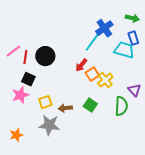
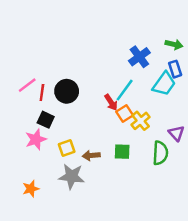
cyan line: (92, 42) -> (125, 90), moved
cyan trapezoid: (124, 50) -> (164, 84), turned 110
red arrow: (81, 65) -> (111, 102), turned -72
green square: (90, 105) -> (122, 152), turned -32

